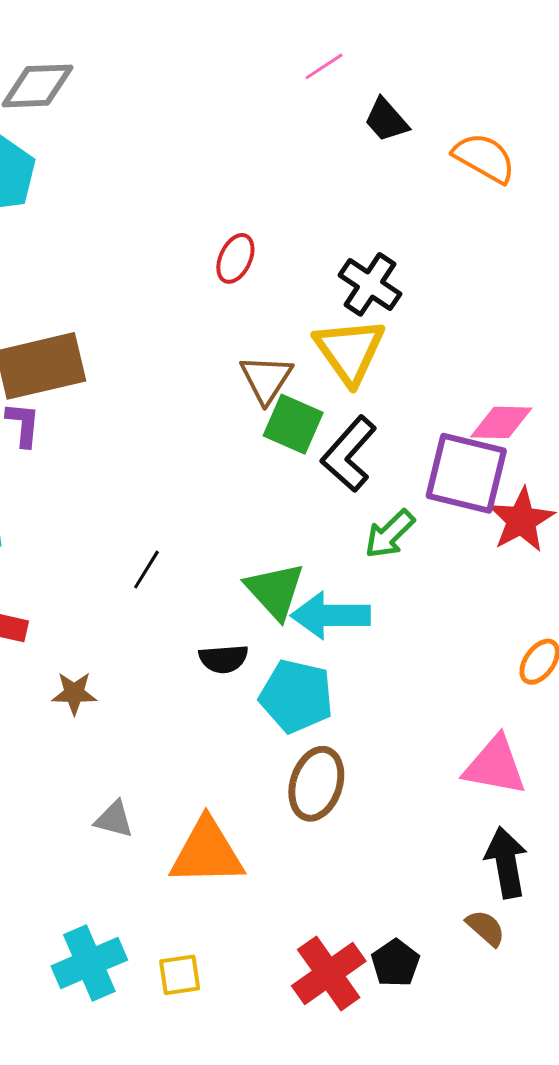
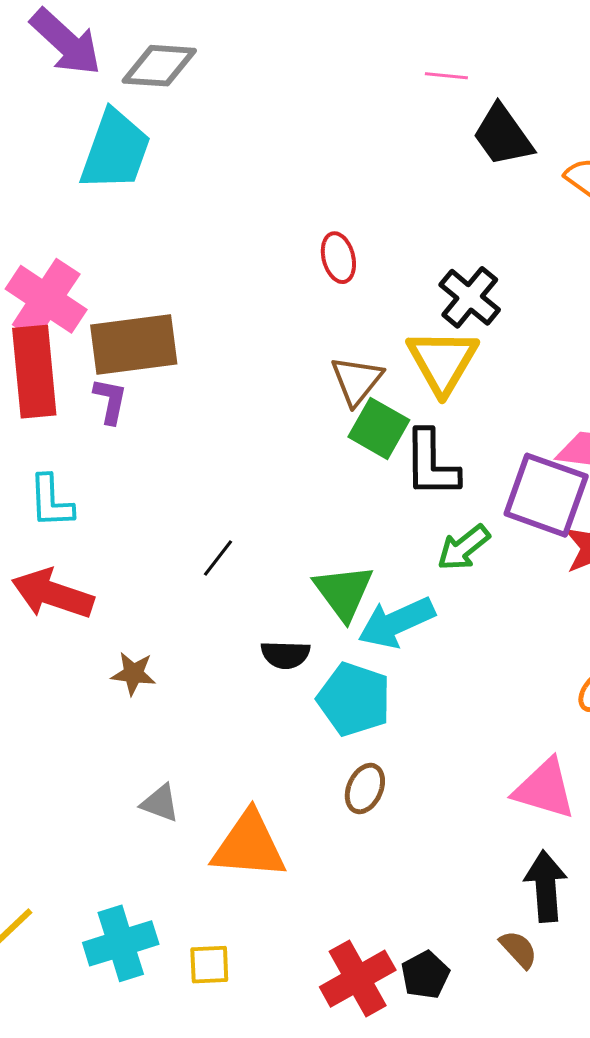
pink line: (324, 66) -> (446, 76), turned 33
black trapezoid: (386, 120) -> (503, 135), size x1.4
red ellipse: (235, 258) -> (338, 258), turned -45
black L-shape: (349, 454) -> (431, 464), turned -48
cyan arrow: (331, 615) -> (396, 622), turned -30
brown ellipse: (316, 784) -> (365, 788), size x0.7

